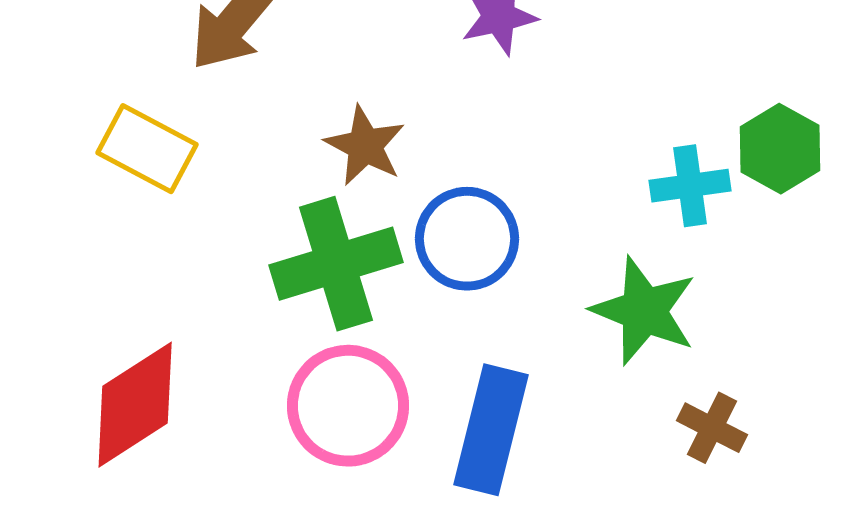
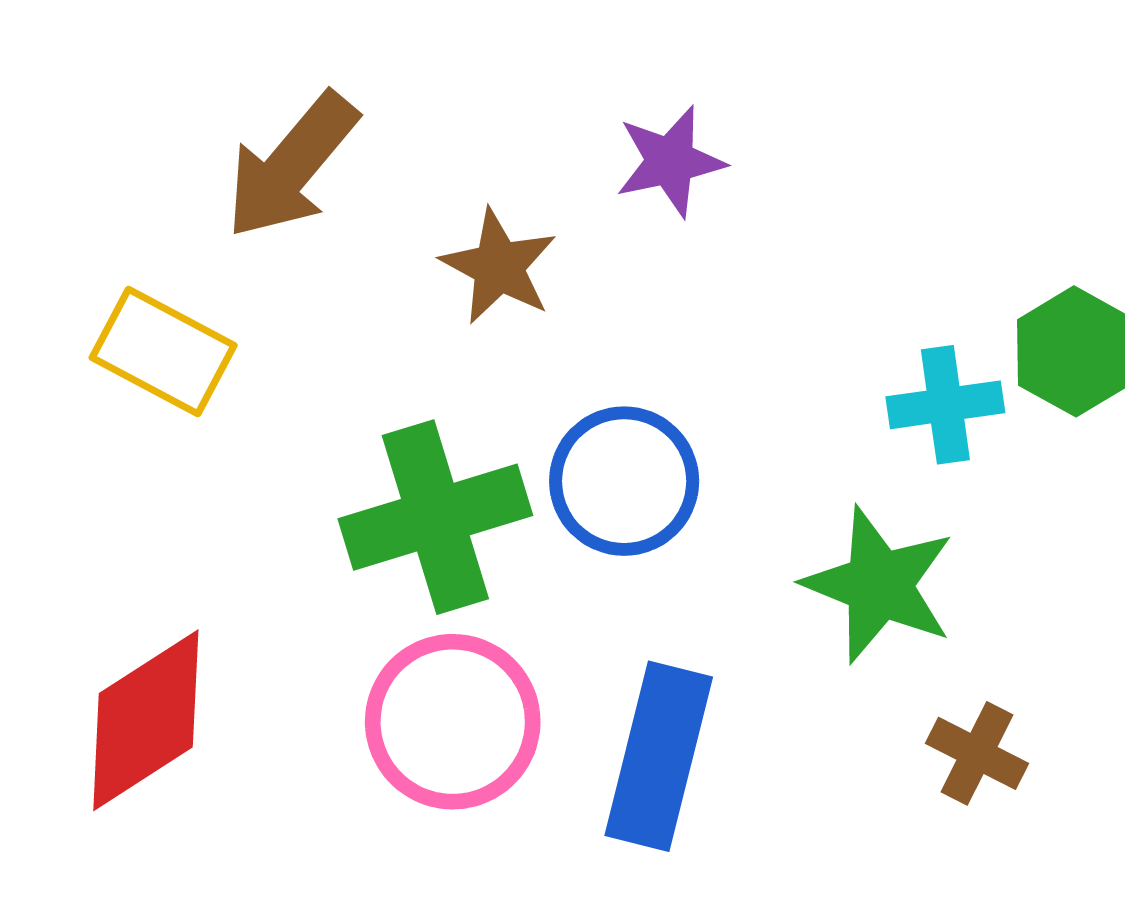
brown star: (365, 146) -> (499, 266), moved

